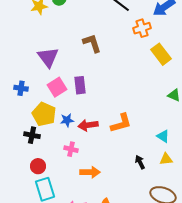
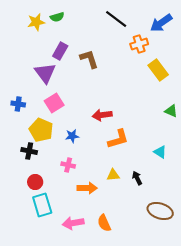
purple rectangle: (80, 85) -> (60, 51), moved, turned 36
blue star: (67, 120) -> (72, 136), moved
red arrow: (88, 125) -> (102, 115), moved
yellow triangle: (166, 159) -> (113, 175), moved

